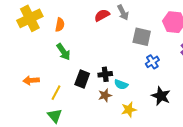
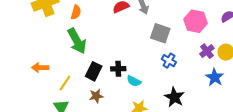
green arrow: (63, 52) -> (77, 41), size x1.4
blue cross: (152, 62) -> (169, 61), turned -32
brown star: (105, 95) -> (96, 96), moved

